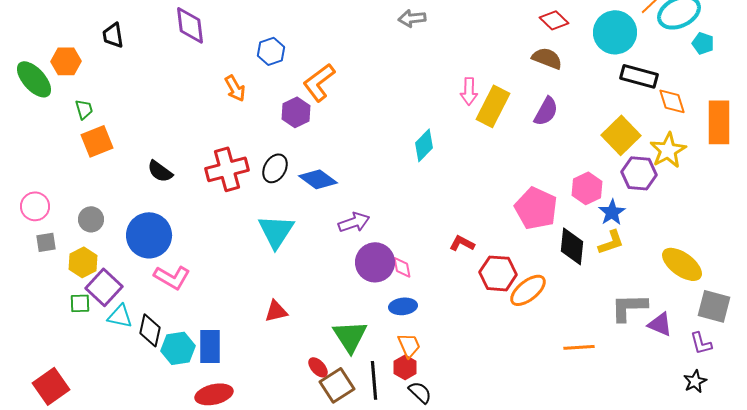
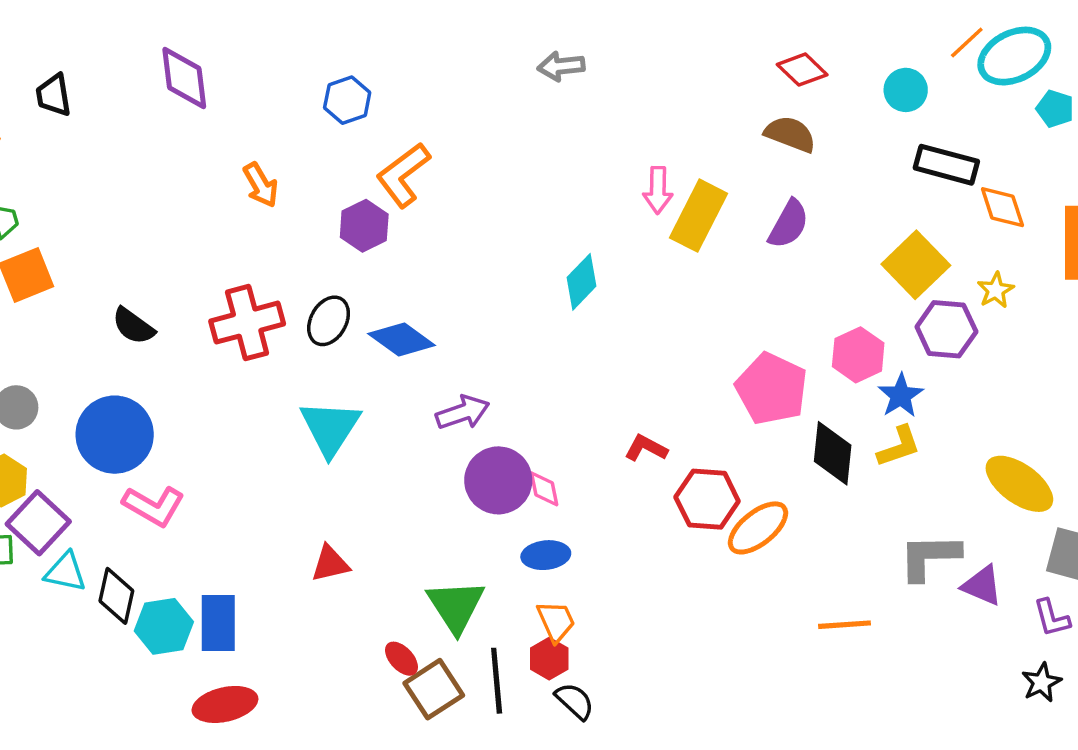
cyan circle: (615, 32) -> (906, 90), size x0.6
blue hexagon: (271, 51) -> (347, 100), moved
yellow star: (668, 150) -> (996, 290), size x0.6

